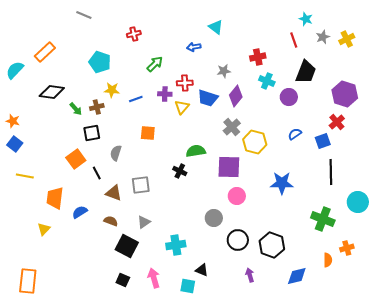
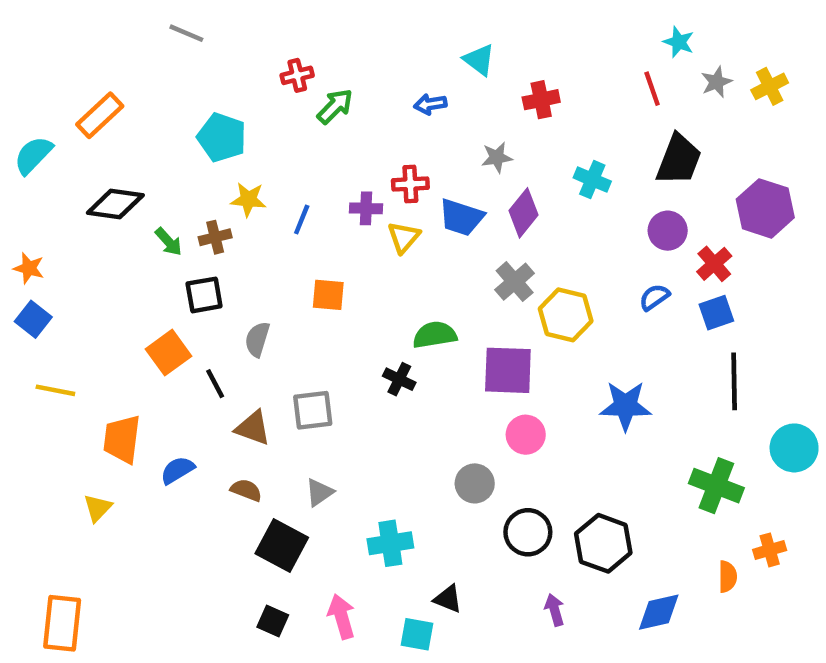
red cross: (258, 57) -> (541, 100), moved
green arrow: (155, 64) -> (335, 106), moved
purple circle: (289, 97) -> (668, 231), moved
blue line: (136, 99) -> (302, 219), turned -48
red cross: (337, 122) -> (714, 264), moved

